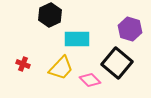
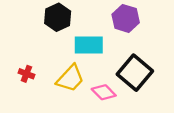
purple hexagon: (130, 29) -> (126, 18), moved

